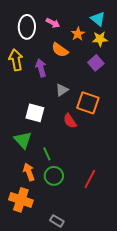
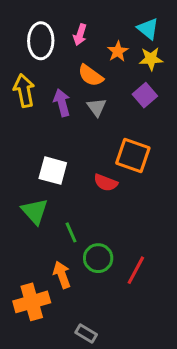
pink arrow: (53, 23) -> (80, 35), turned 80
gray triangle: (62, 90) -> (97, 107), moved, turned -32
red semicircle: (70, 121) -> (106, 183), turned -35
orange arrow: (29, 172) -> (62, 275), moved
green circle: (54, 176) -> (98, 258), moved
orange cross: (21, 200) -> (32, 302), turned -35

